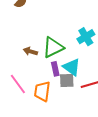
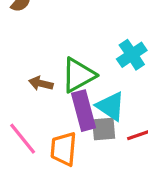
purple rectangle: (55, 69) -> (84, 111), size x1.6

